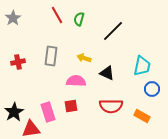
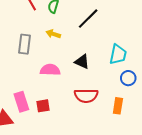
yellow arrow: (84, 58) -> (53, 34), moved
red square: (71, 106) -> (43, 106), moved
orange rectangle: (142, 116) -> (118, 106), turned 70

